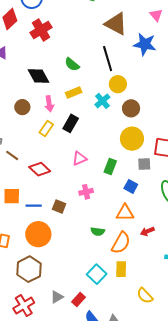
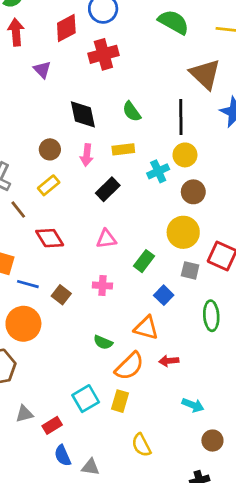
yellow rectangle: (46, 128) -> (49, 185), moved

